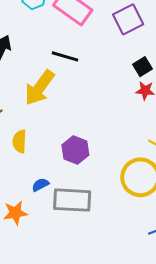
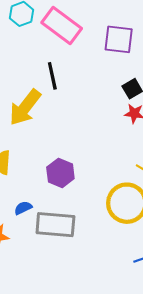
purple square: (128, 19) -> (119, 39), turned 32
black line: (65, 56) -> (52, 76), turned 60

